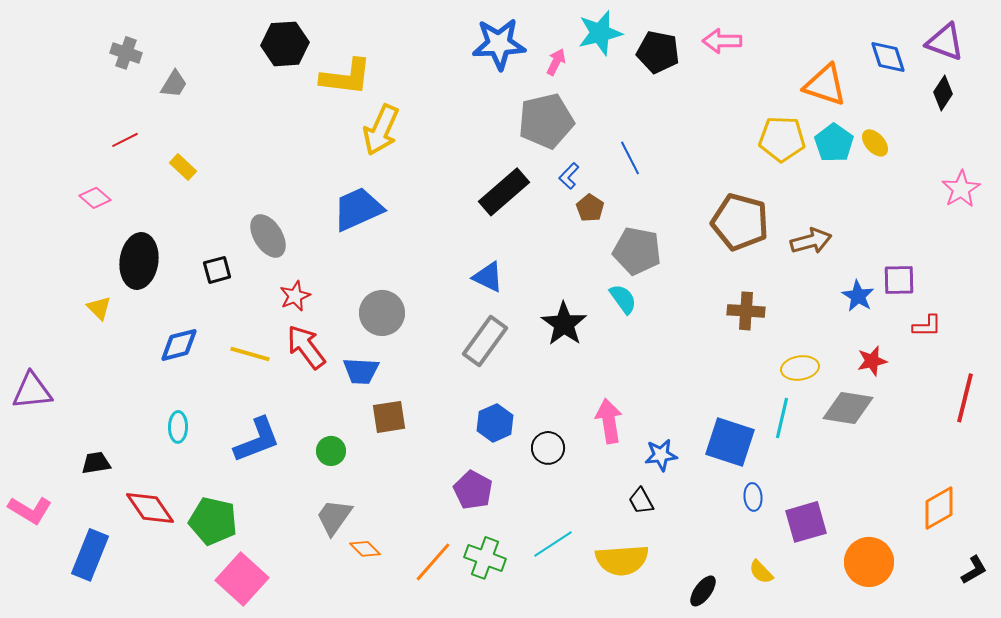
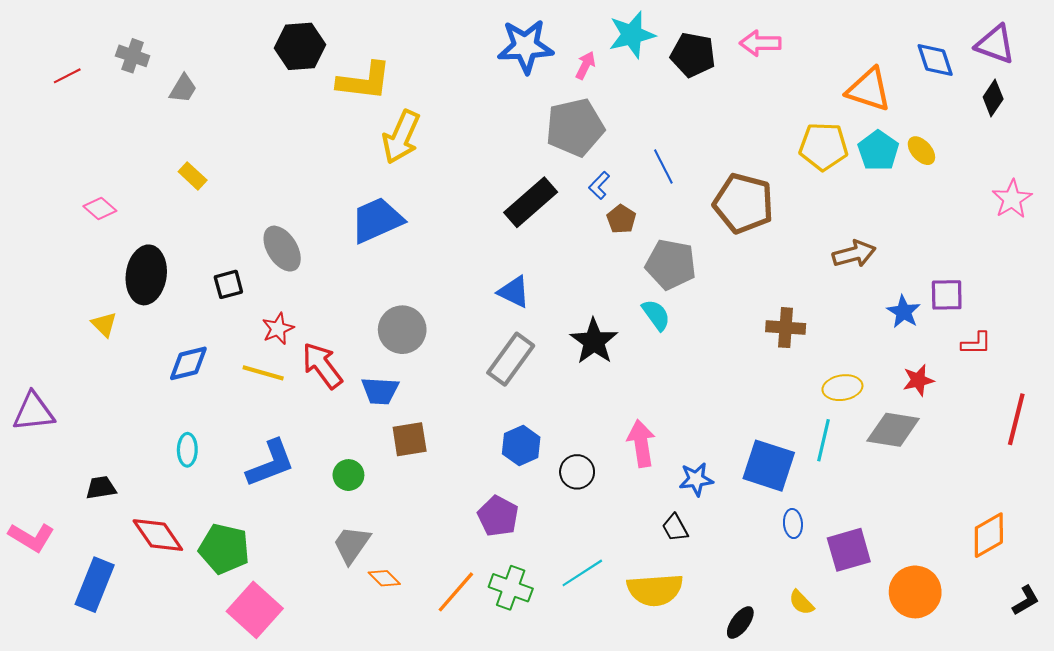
red line: (125, 140) -> (67, 76), moved
brown pentagon: (740, 222) -> (743, 203), moved
red star: (295, 296) -> (278, 329), moved

